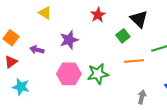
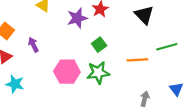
green square: (123, 36) -> (99, 45), moved
purple star: (69, 40) -> (77, 18), moved
purple arrow: (37, 50) -> (33, 45), turned 48

